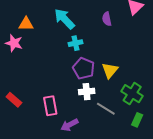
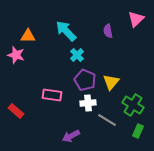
cyan cross: (76, 43) -> (77, 55), turned -32
pink rectangle: (50, 106) -> (52, 95), moved, turned -72

